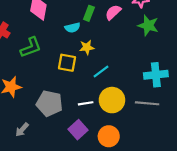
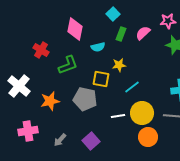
cyan semicircle: (72, 28) -> (98, 47), moved
gray pentagon: (49, 103) -> (85, 99), moved
purple square: (78, 130) -> (91, 141), moved
orange circle: (109, 136) -> (148, 137), moved

